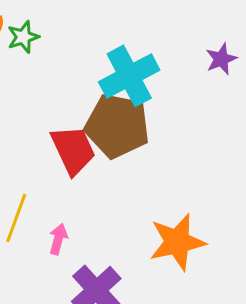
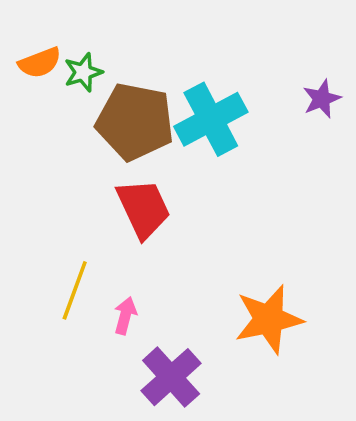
brown pentagon: (117, 126) -> (135, 122), moved

